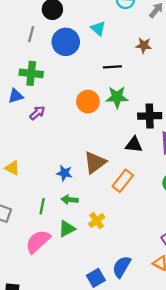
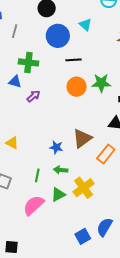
gray line: (31, 34) -> (15, 31), moved
black line: (112, 67) -> (74, 60), moved
blue triangle: (16, 96) -> (15, 82), turned 32
yellow cross: (97, 221) -> (84, 188), size x1.5

